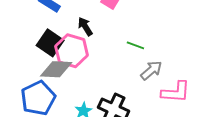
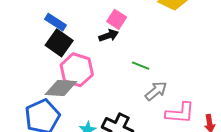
black arrow: (85, 27) -> (109, 35), moved, turned 102
black square: (50, 43) -> (59, 43), moved

